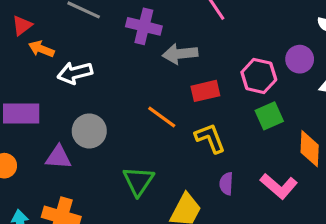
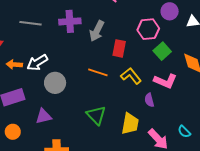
orange arrow: (41, 49) -> (14, 65), moved
gray arrow: (180, 54) -> (97, 31), turned -40
red rectangle: (205, 91) -> (119, 48), turned -48
gray circle: (89, 131) -> (55, 83), moved
pink L-shape: (279, 186) -> (165, 81), moved

